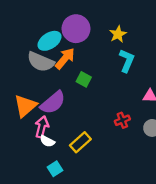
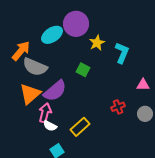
yellow star: (118, 34) -> (97, 43), moved
orange arrow: (65, 58) -> (21, 51), moved
gray semicircle: (41, 62) -> (35, 67), moved

